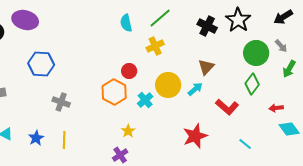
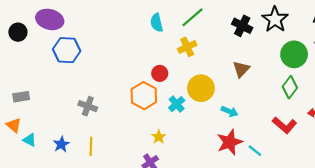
blue hexagon: (41, 64) -> (67, 50), moved
cyan arrow: (195, 89) -> (230, 111), moved, turned 63
red L-shape: (227, 107) -> (285, 125), moved
cyan line: (245, 144) -> (255, 151), moved

